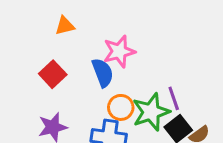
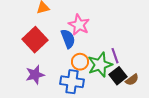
pink star: (119, 51) -> (79, 25), turned -30
red square: (53, 74) -> (35, 40), size x1.4

